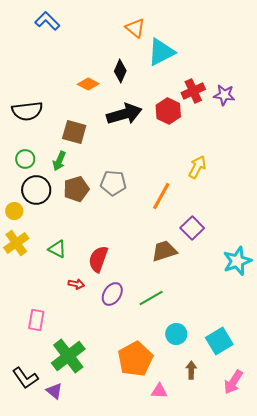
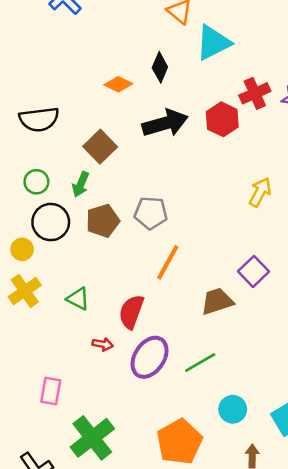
brown square: (74, 132) -> (100, 147), turned 30
orange line: (161, 196) -> (168, 262), moved
purple ellipse: (112, 294) -> (150, 357), size x1.4

